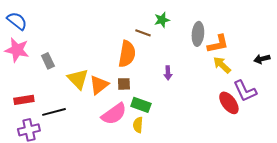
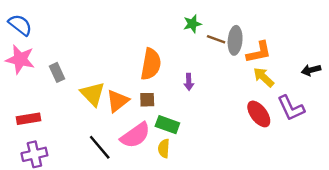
brown line: (143, 33) -> (216, 39), moved
purple arrow: (168, 73) -> (189, 82), moved
red ellipse: (229, 103) -> (259, 114), moved
black line: (54, 112) -> (100, 147), moved, turned 65

